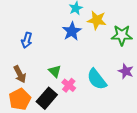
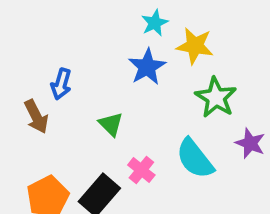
green star: (122, 35) -> (216, 97), moved, turned 30
green triangle: (55, 71) -> (111, 124), moved
brown arrow: (20, 74) -> (36, 117), moved

